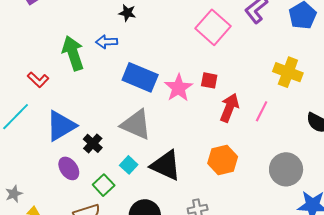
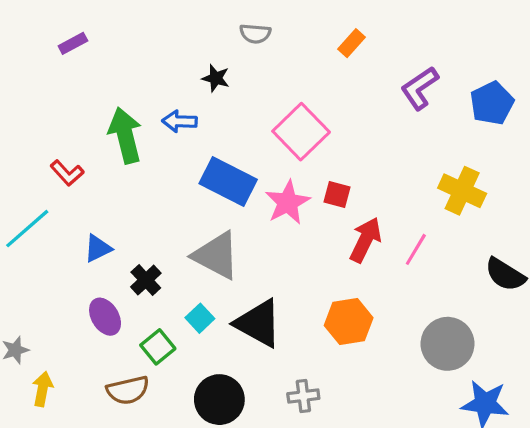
pink square: (213, 27) -> (301, 132), moved
blue triangle: (61, 126) -> (98, 248), size x0.6

